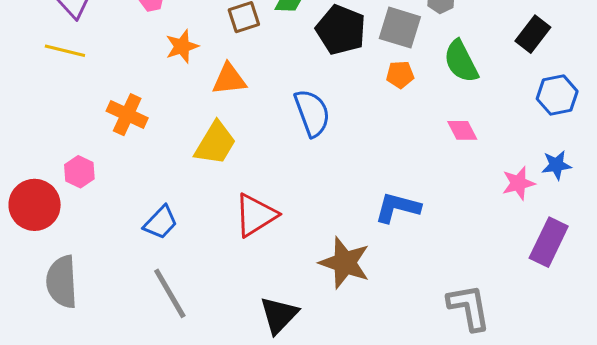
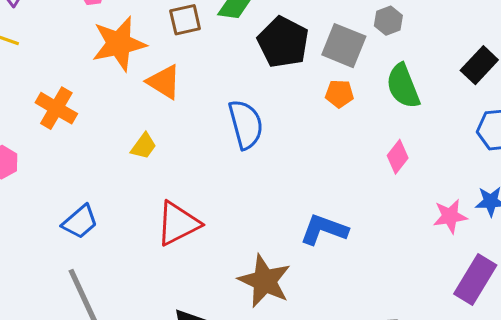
orange star: (182, 46) -> (119, 44), size x1.6
orange triangle: (229, 79) -> (164, 82), turned 33
pink diamond: (462, 130) -> (398, 157), turned 60
yellow trapezoid: (215, 143) -> (144, 146), size x0.6

